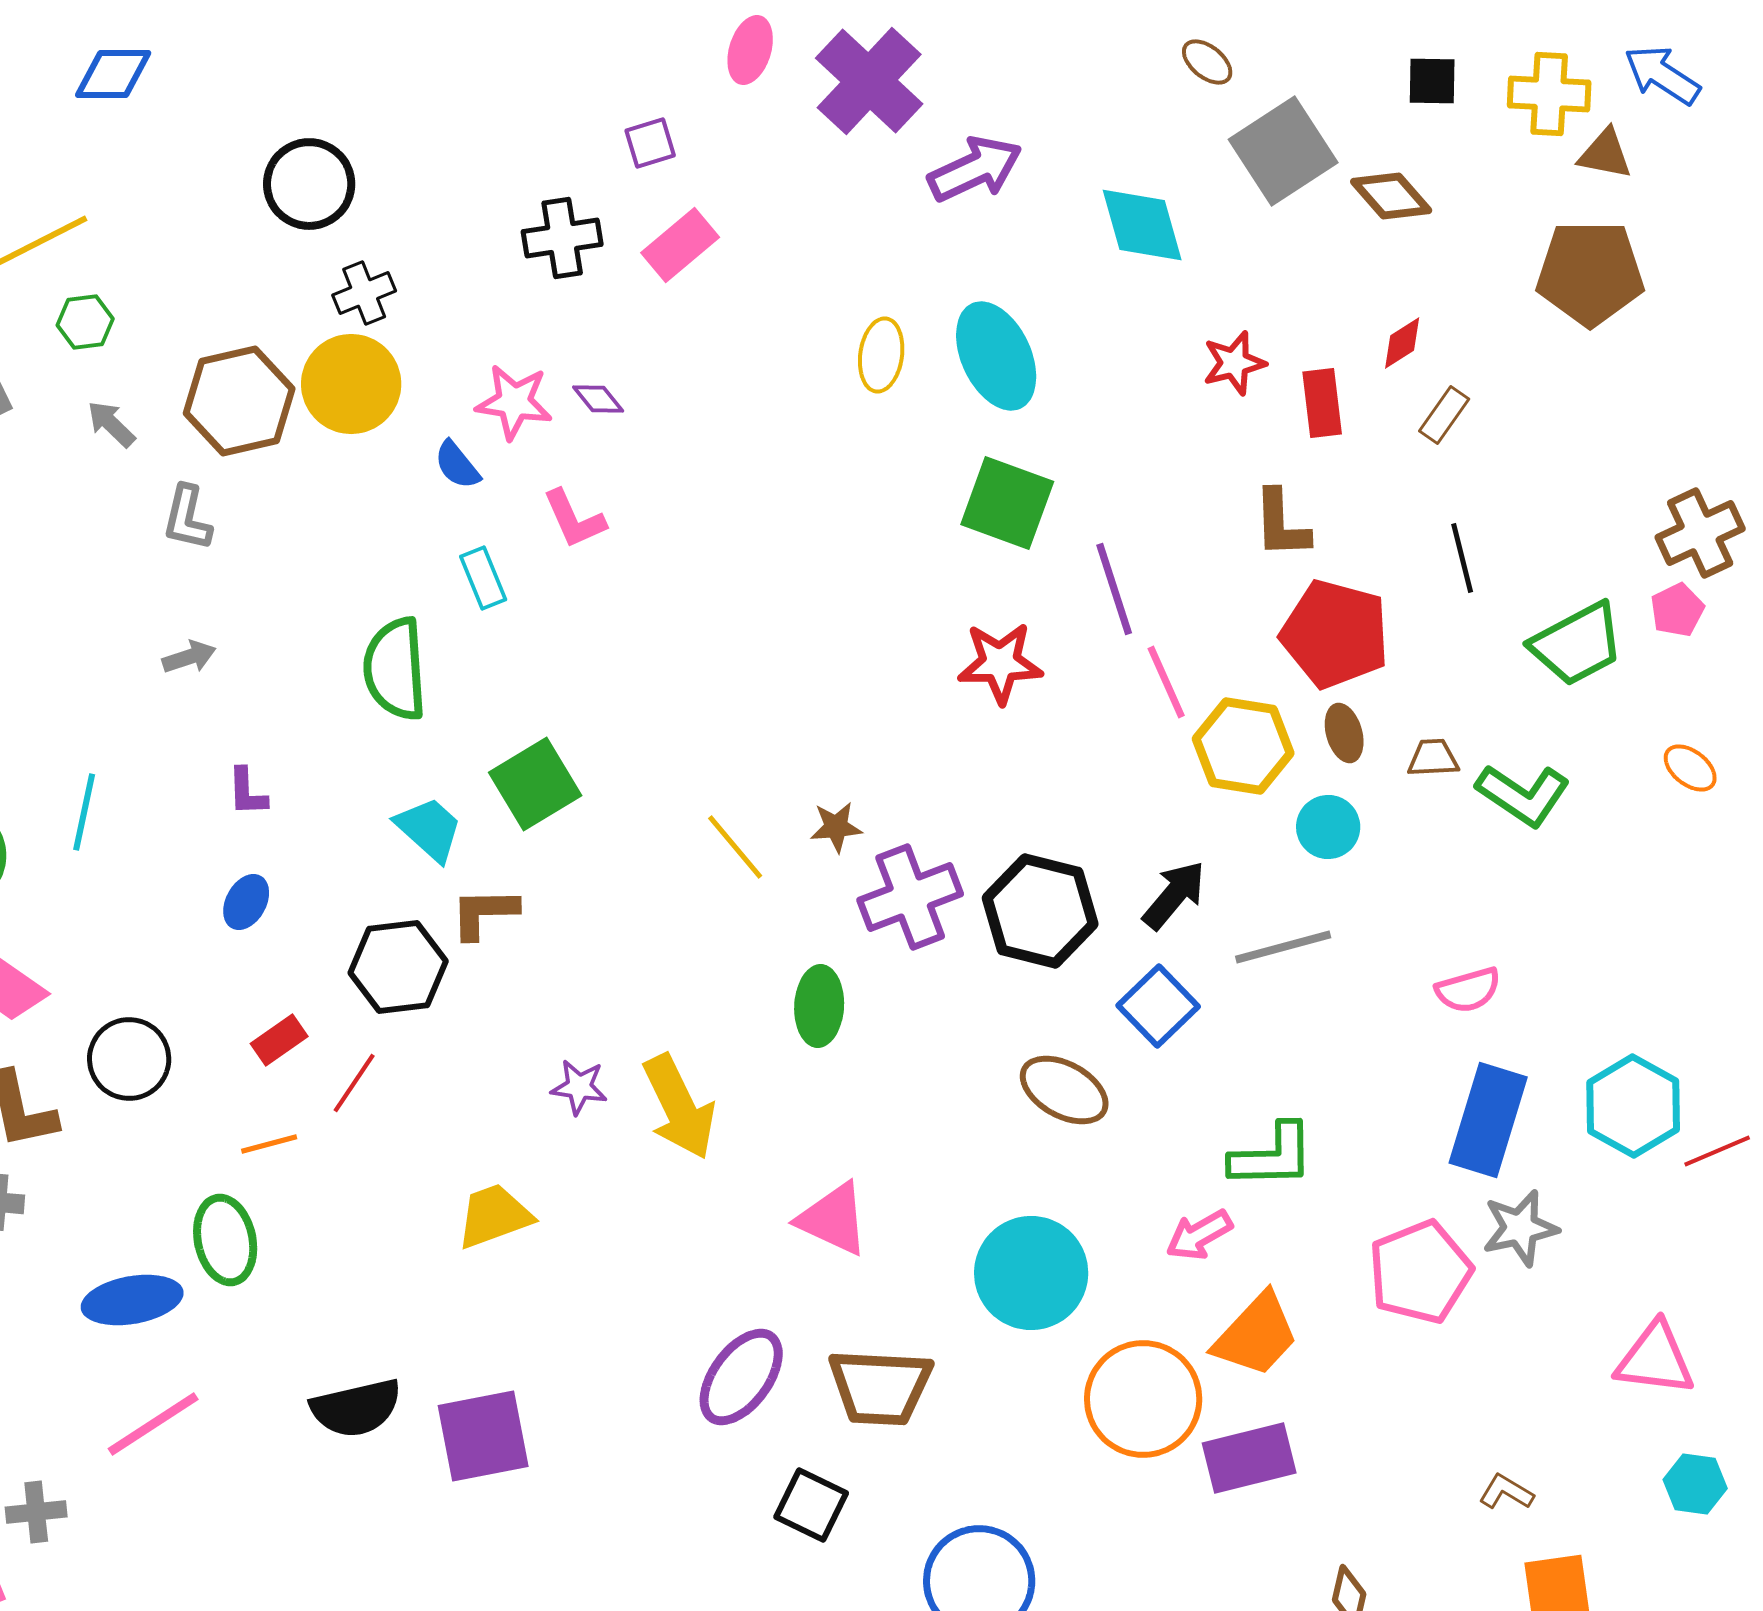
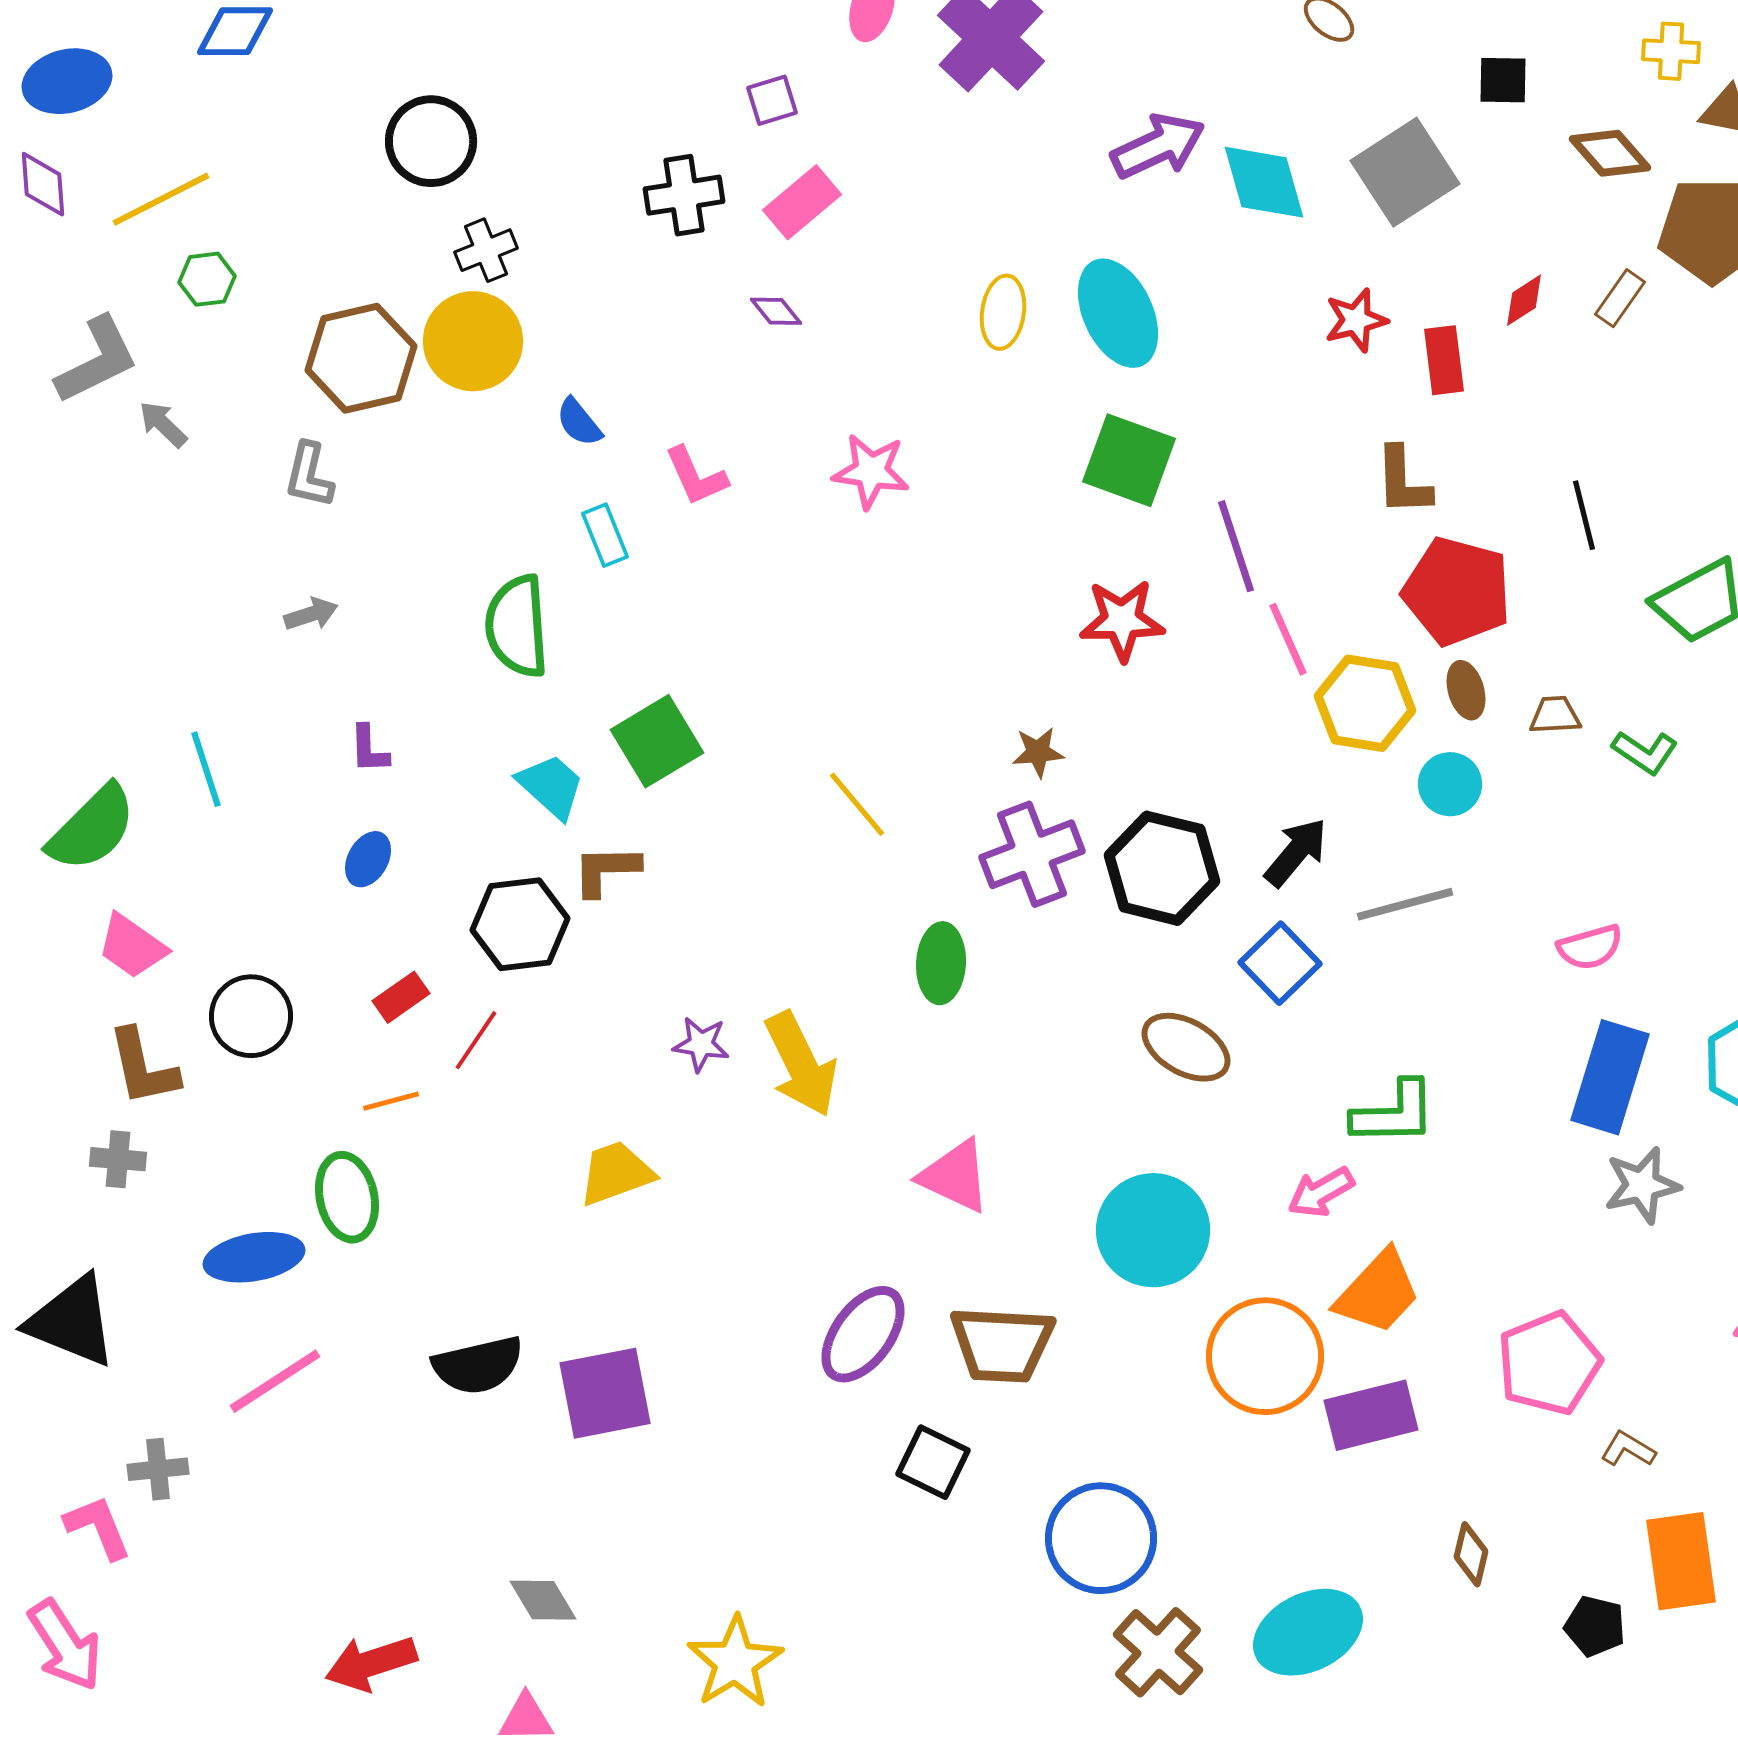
black square: (1432, 81) -> (1503, 80), moved
yellow cross: (1549, 94) -> (1671, 51), size x0.7
gray square: (1283, 151) -> (1405, 172), moved
purple arrow: (975, 169) -> (1158, 146), moved
brown diamond: (1391, 196) -> (1610, 153), moved
purple diamond: (598, 399) -> (776, 311), moved
pink star: (514, 402) -> (871, 471), moved
brown rectangle: (1444, 415) -> (1620, 298), moved
gray arrow: (111, 424) -> (163, 424), moved
green L-shape: (1523, 795) -> (1645, 752), size x0.7
cyan line: (84, 812) -> (206, 769), turned -30
brown star: (836, 827) -> (1038, 752), moved
pink pentagon: (1420, 1272) -> (1549, 1363), moved

